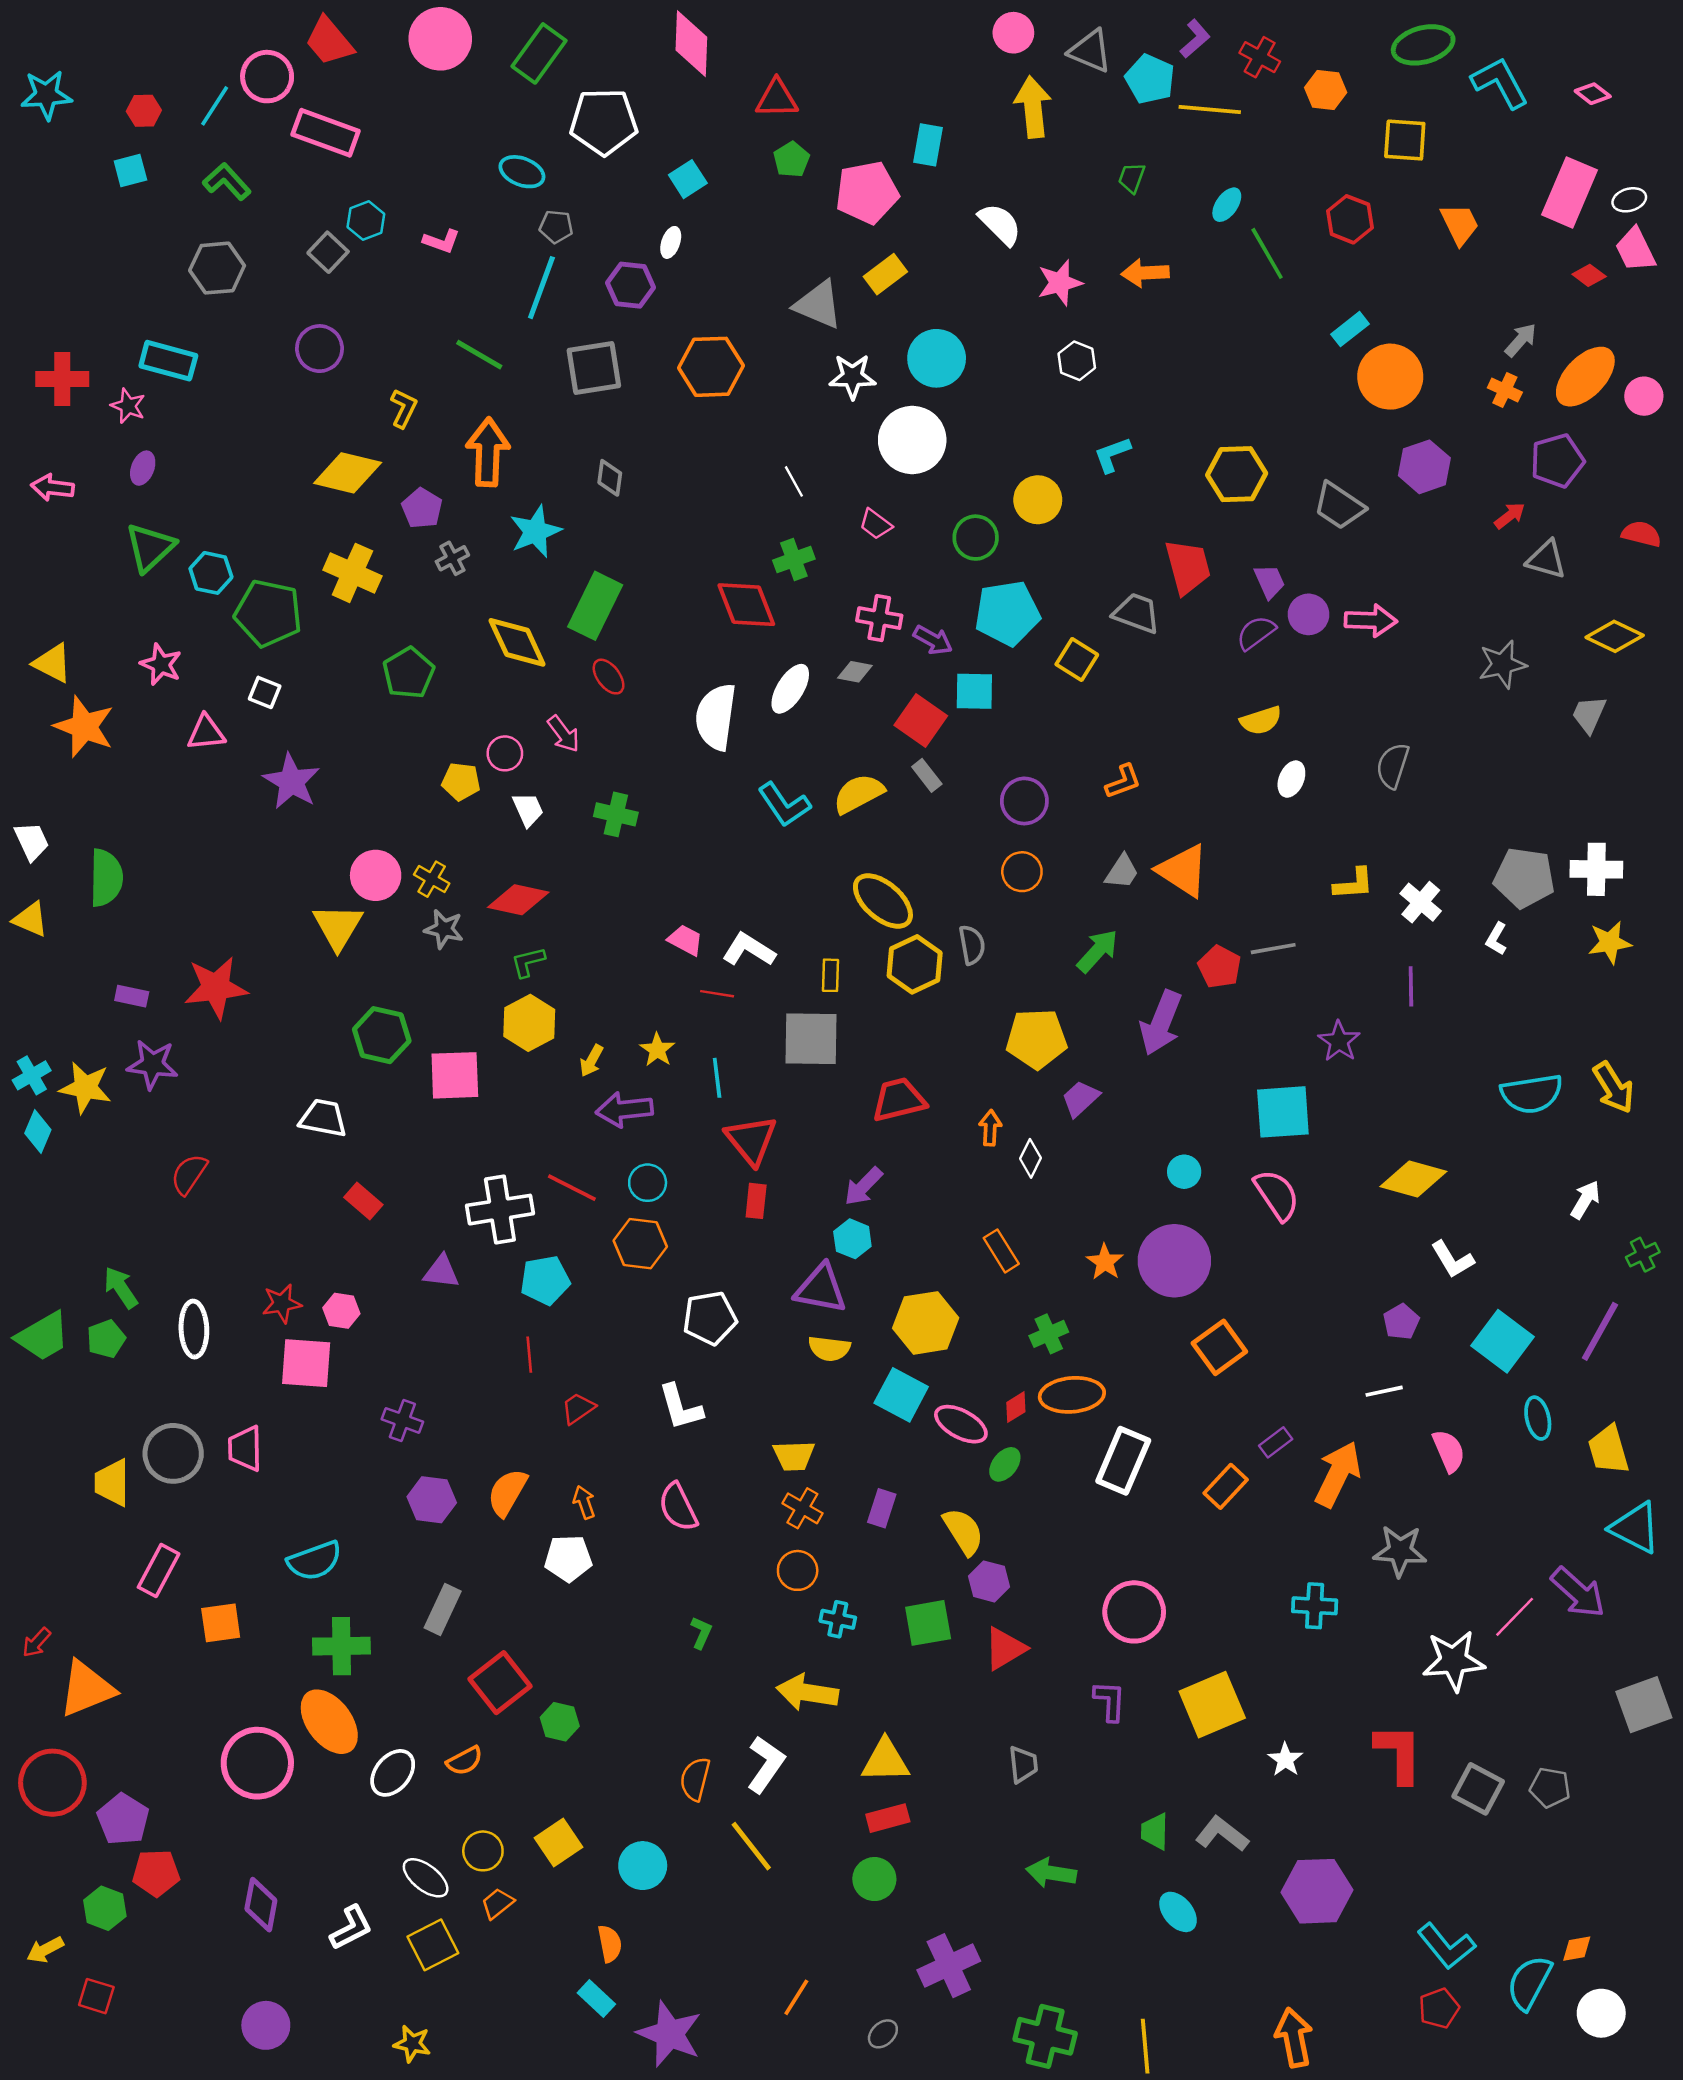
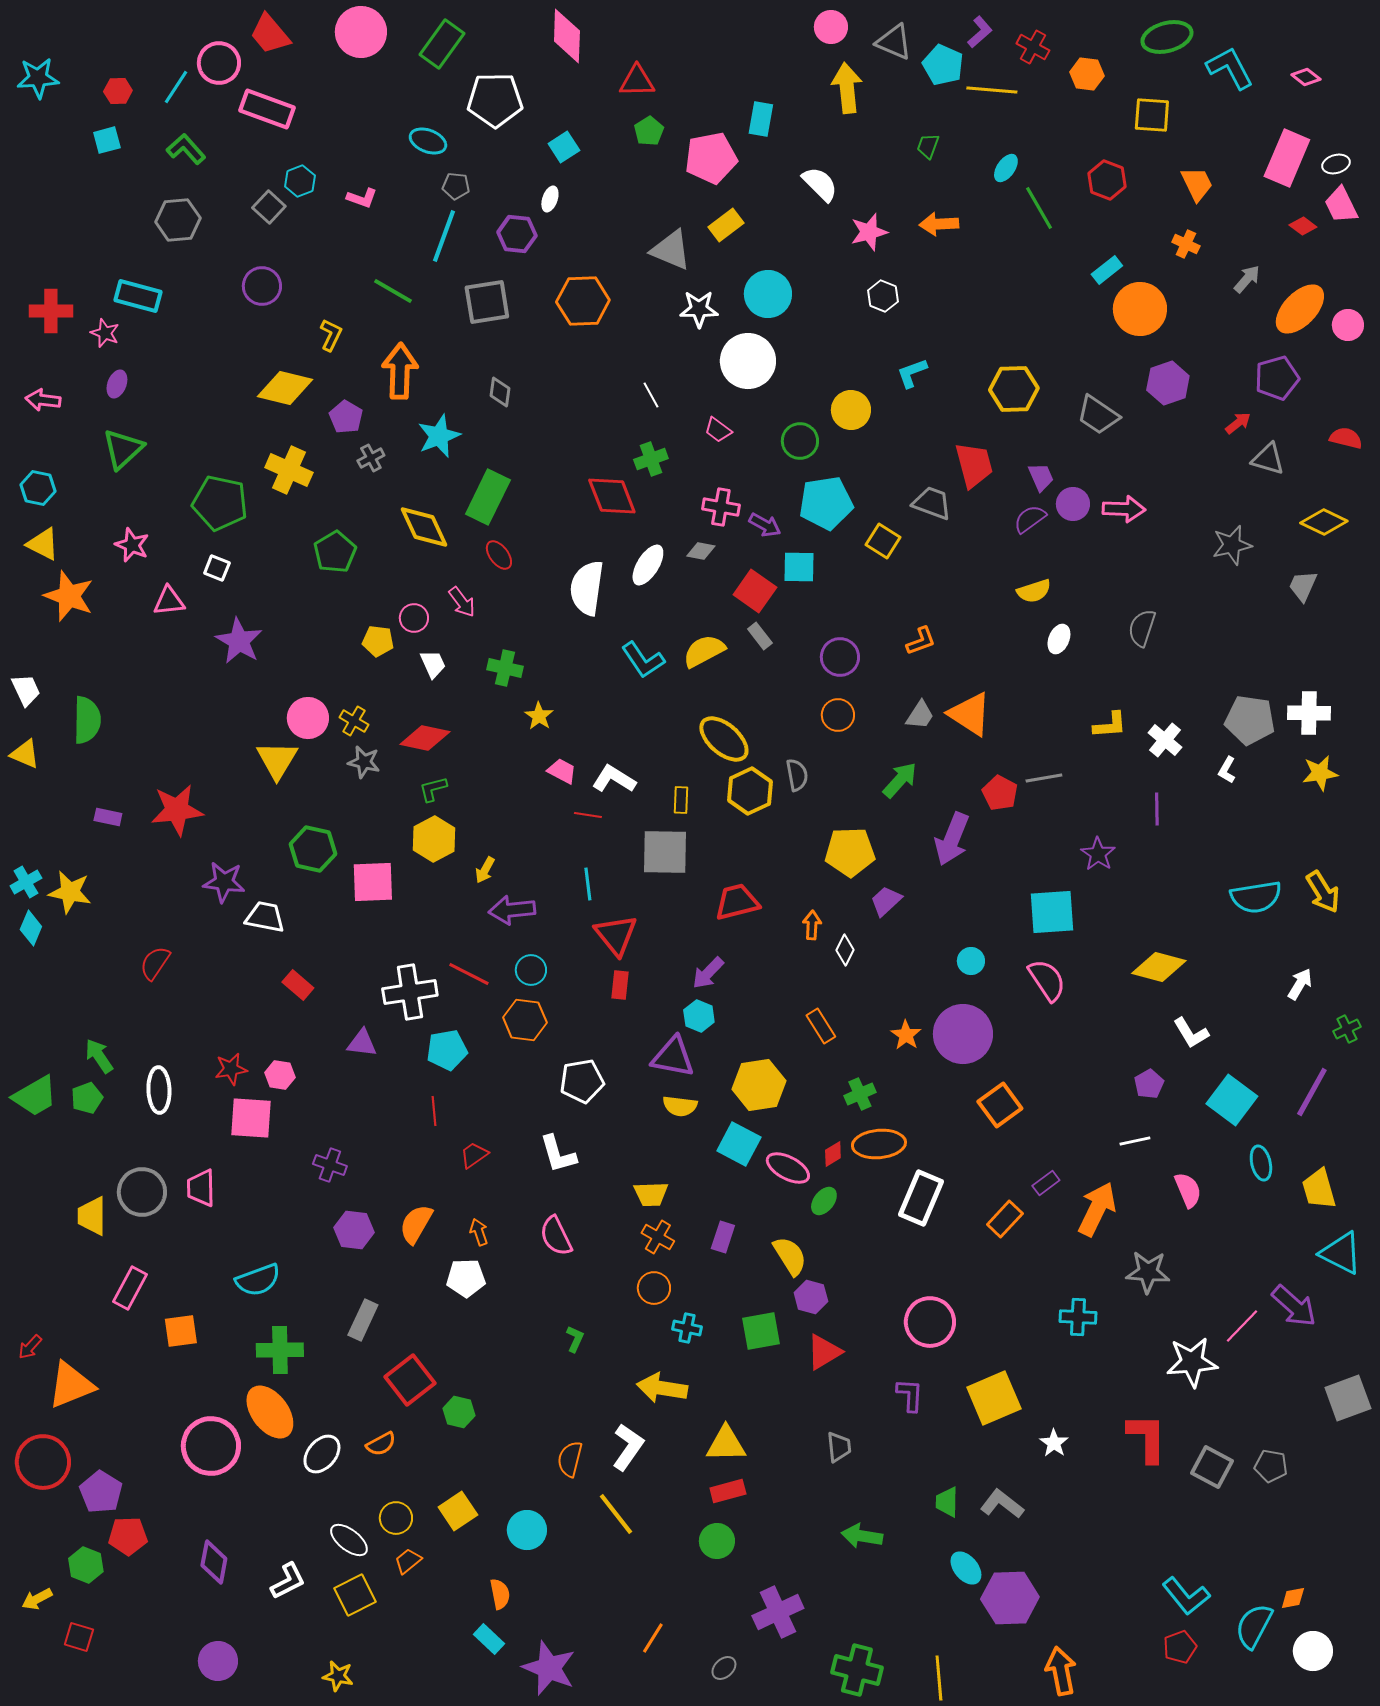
orange cross: (1505, 390) -> (1186, 244), moved
cyan hexagon: (211, 573) -> (38, 488), moved
yellow star: (657, 1050) -> (539, 716), moved
purple star: (152, 1064) -> (224, 882), moved
purple hexagon: (1317, 1891) -> (1010, 1598), moved

